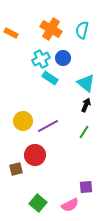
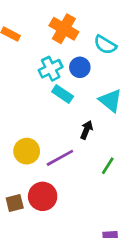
cyan semicircle: (82, 30) -> (105, 45), moved, turned -72
black arrow: (86, 105) -> (87, 130), moved
brown square: (16, 169) -> (15, 203), moved

